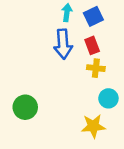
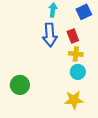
blue square: (93, 16) -> (84, 12), moved
cyan circle: (108, 98) -> (78, 72), moved

